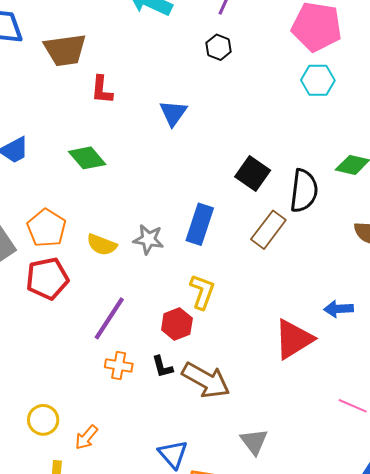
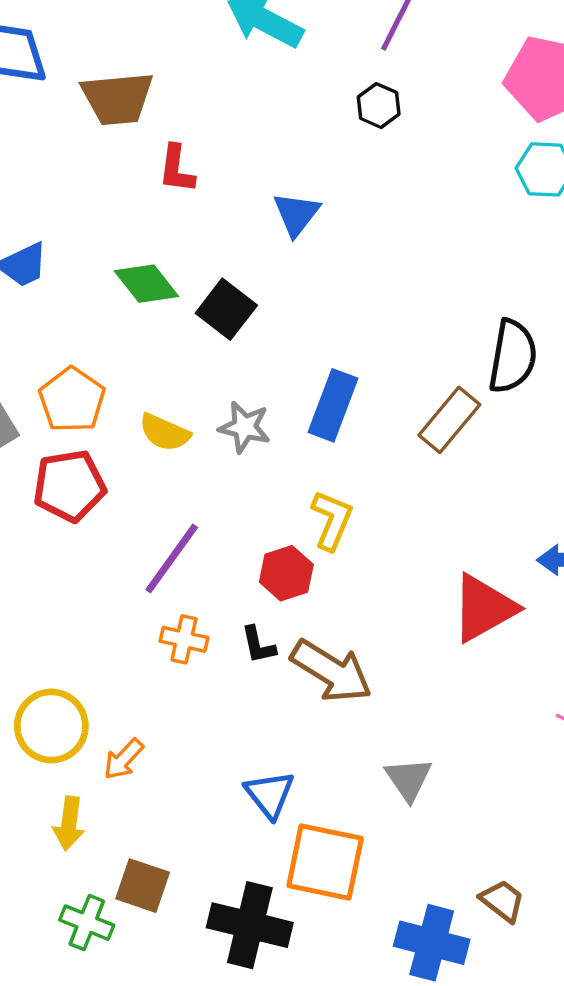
black square: (253, 173) -> (226, 309), moved
yellow circle: (43, 420) -> (51, 726), size x1.4

